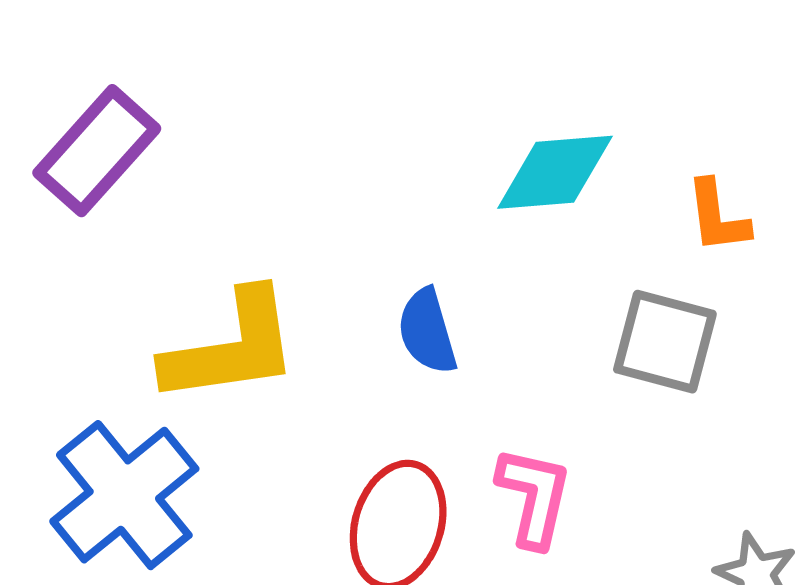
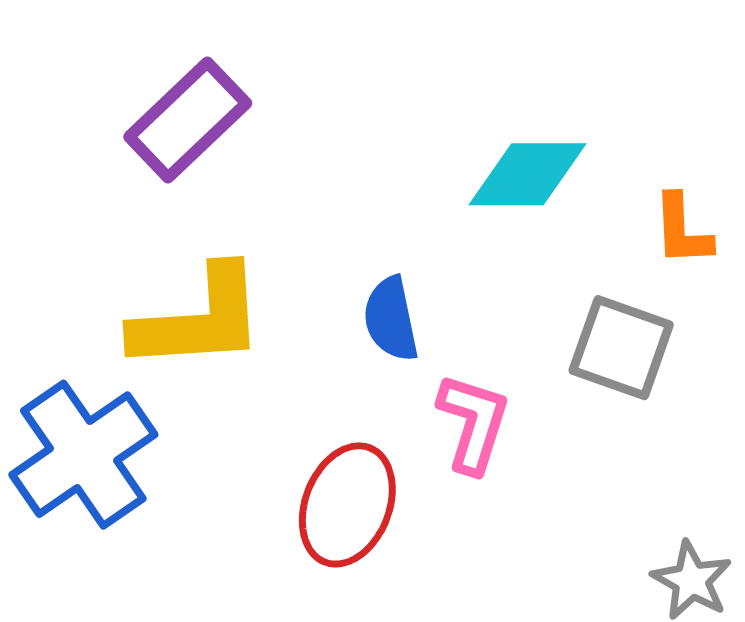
purple rectangle: (97, 151) -> (188, 120), moved
pink L-shape: (534, 497) -> (473, 423), moved

